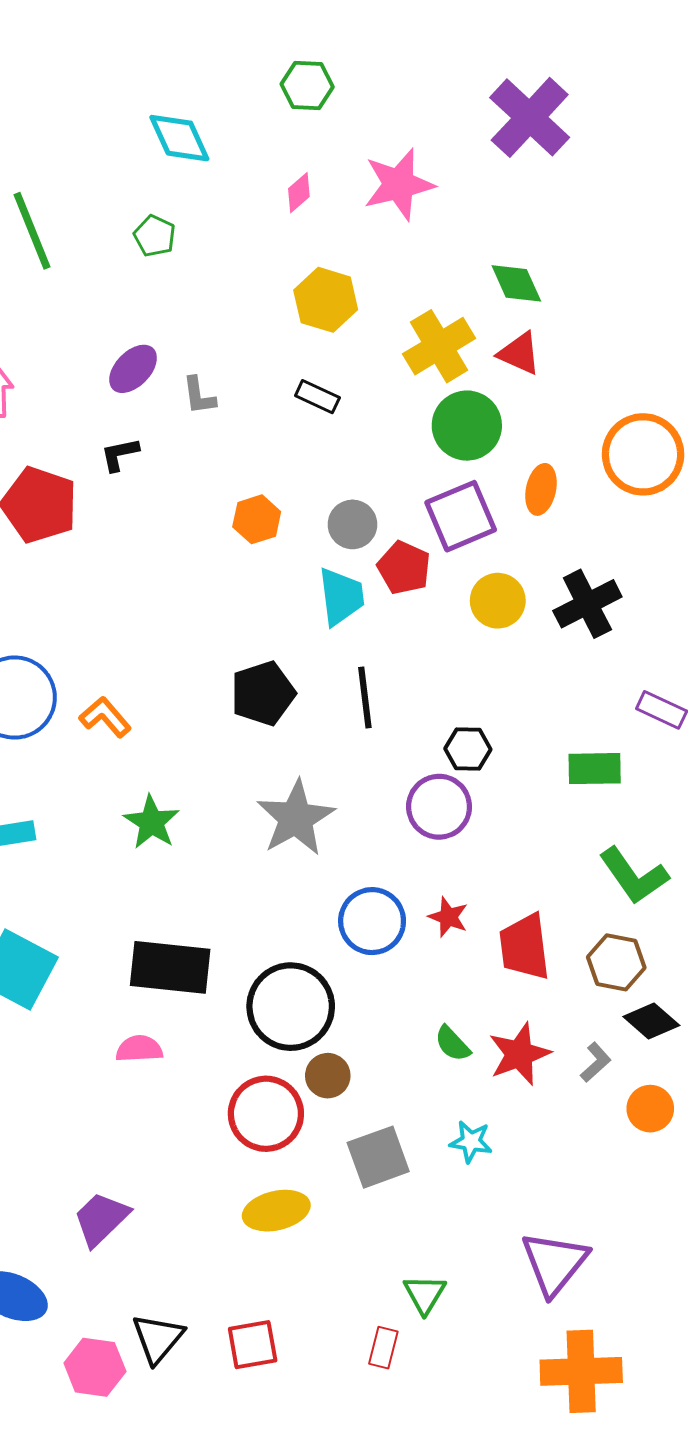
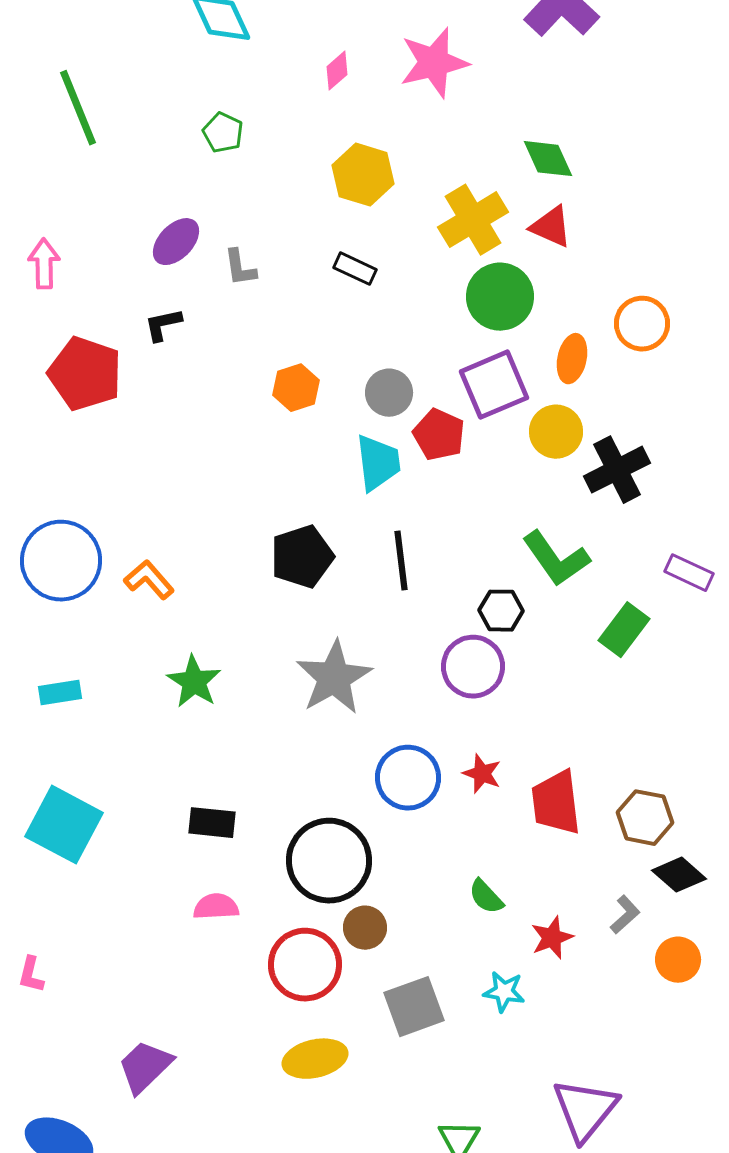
green pentagon: (155, 236) -> (223, 133), moved
orange circle: (643, 454) -> (642, 324), moved, size x0.7
yellow circle: (498, 601) -> (556, 432), moved
green rectangle: (595, 769) -> (624, 630), turned -52
green L-shape: (634, 876) -> (556, 559), moved
black rectangle: (170, 967) -> (212, 823), size x0.6
pink semicircle: (139, 1049) -> (216, 907), moved
red star: (519, 1054) -> (552, 938), moved, size x0.7

